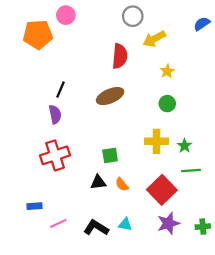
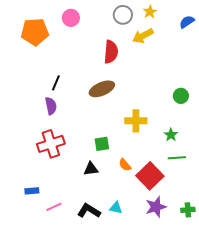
pink circle: (66, 15) -> (71, 18), moved
yellow star: (167, 71) -> (150, 12), moved
green circle: (167, 104) -> (181, 96), moved
yellow cross: (156, 141) -> (136, 121), moved
orange semicircle: (122, 185) -> (125, 165), moved

